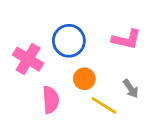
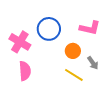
orange circle: (84, 79) -> (73, 51), moved
pink semicircle: (51, 100) -> (25, 71), moved

